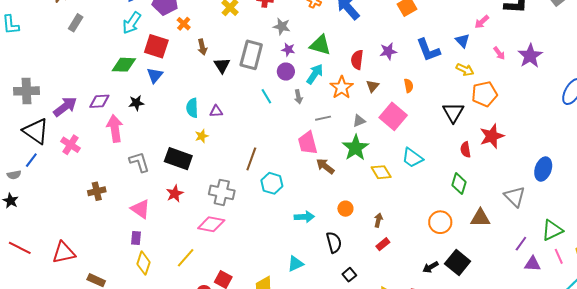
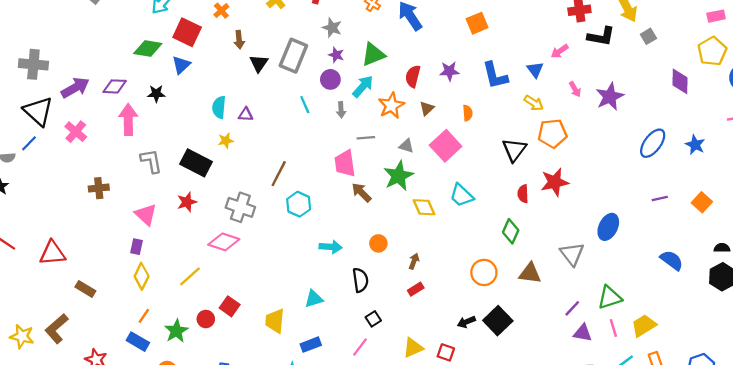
green triangle: (320, 45) -> (373, 54), turned -45
gray triangle: (359, 121) -> (406, 146), turned 32

